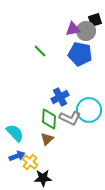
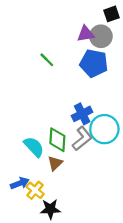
black square: (95, 20) -> (111, 14), moved
blue cross: (60, 97) -> (82, 114), moved
gray L-shape: (70, 118) -> (82, 139), turned -65
cyan semicircle: (15, 133) -> (34, 147), moved

